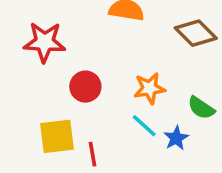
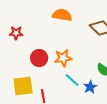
red star: (44, 42) -> (16, 33), size x0.6
orange star: (149, 88) -> (63, 58), moved

